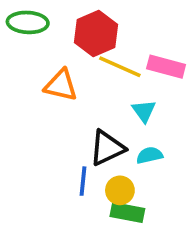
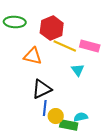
black triangle: (107, 148) -> (42, 89), moved
cyan semicircle: (149, 155) -> (81, 117), moved
yellow circle: (120, 190) -> (56, 116), moved

